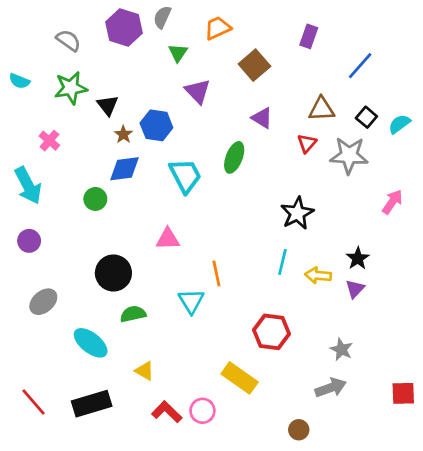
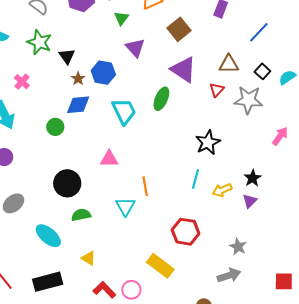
green star: (71, 88) -> (39, 42), turned 30
purple triangle: (262, 118) -> (183, 70), size x1.6
yellow arrow: (318, 275) -> (222, 190), turned -30

